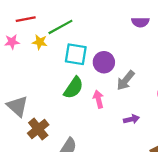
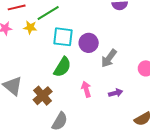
pink arrow: (98, 99) -> (86, 89), moved
brown cross: (38, 129) -> (43, 96), moved

